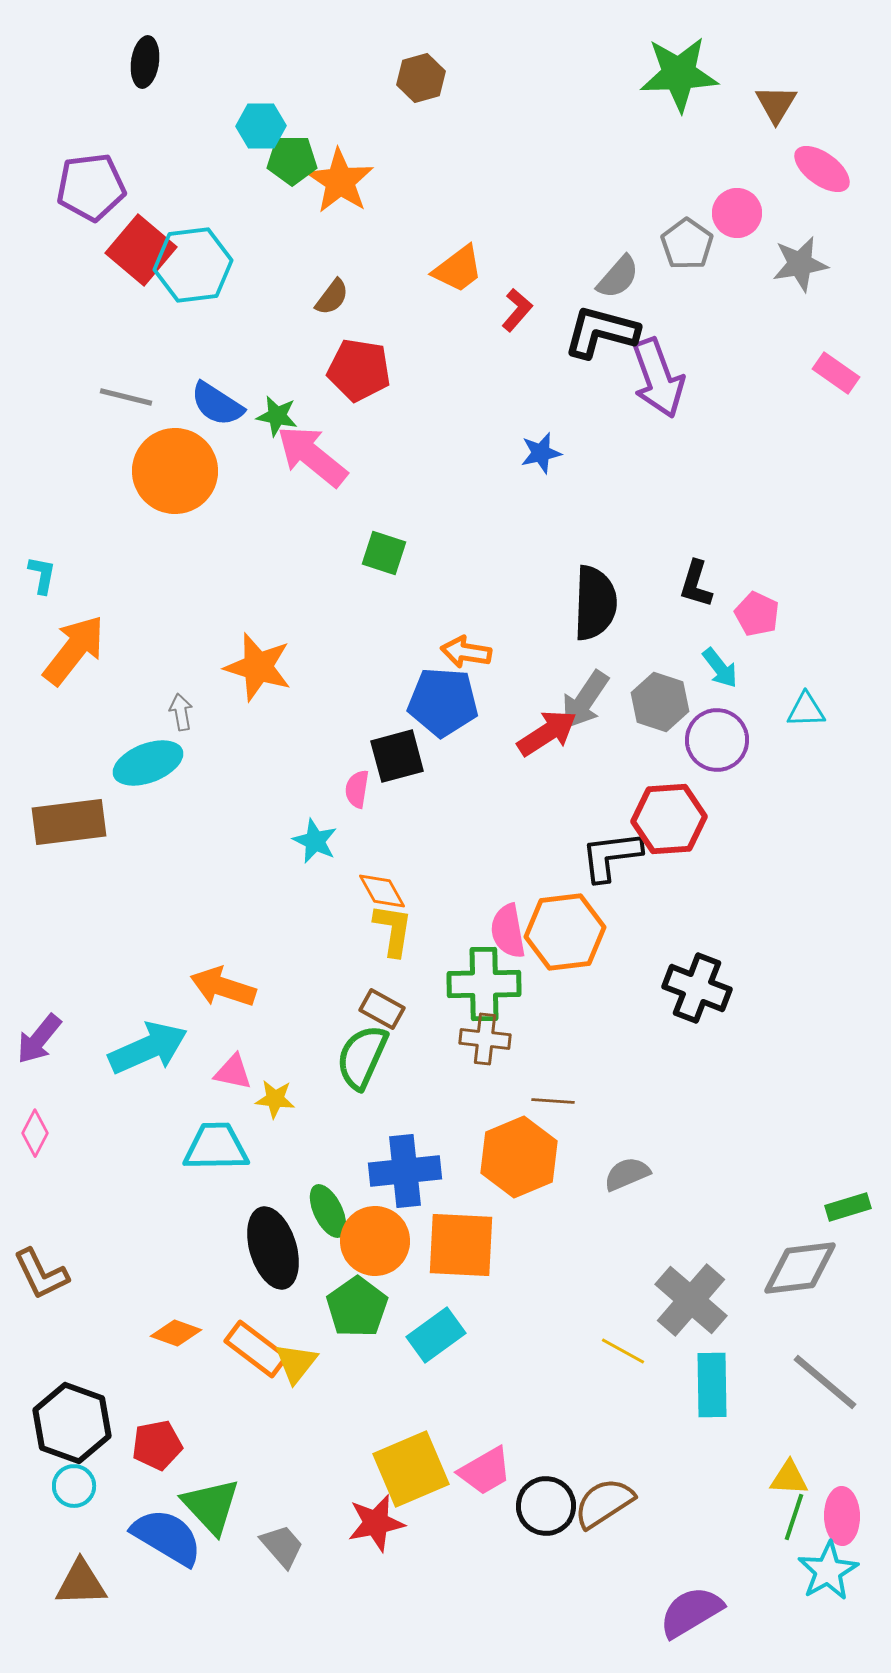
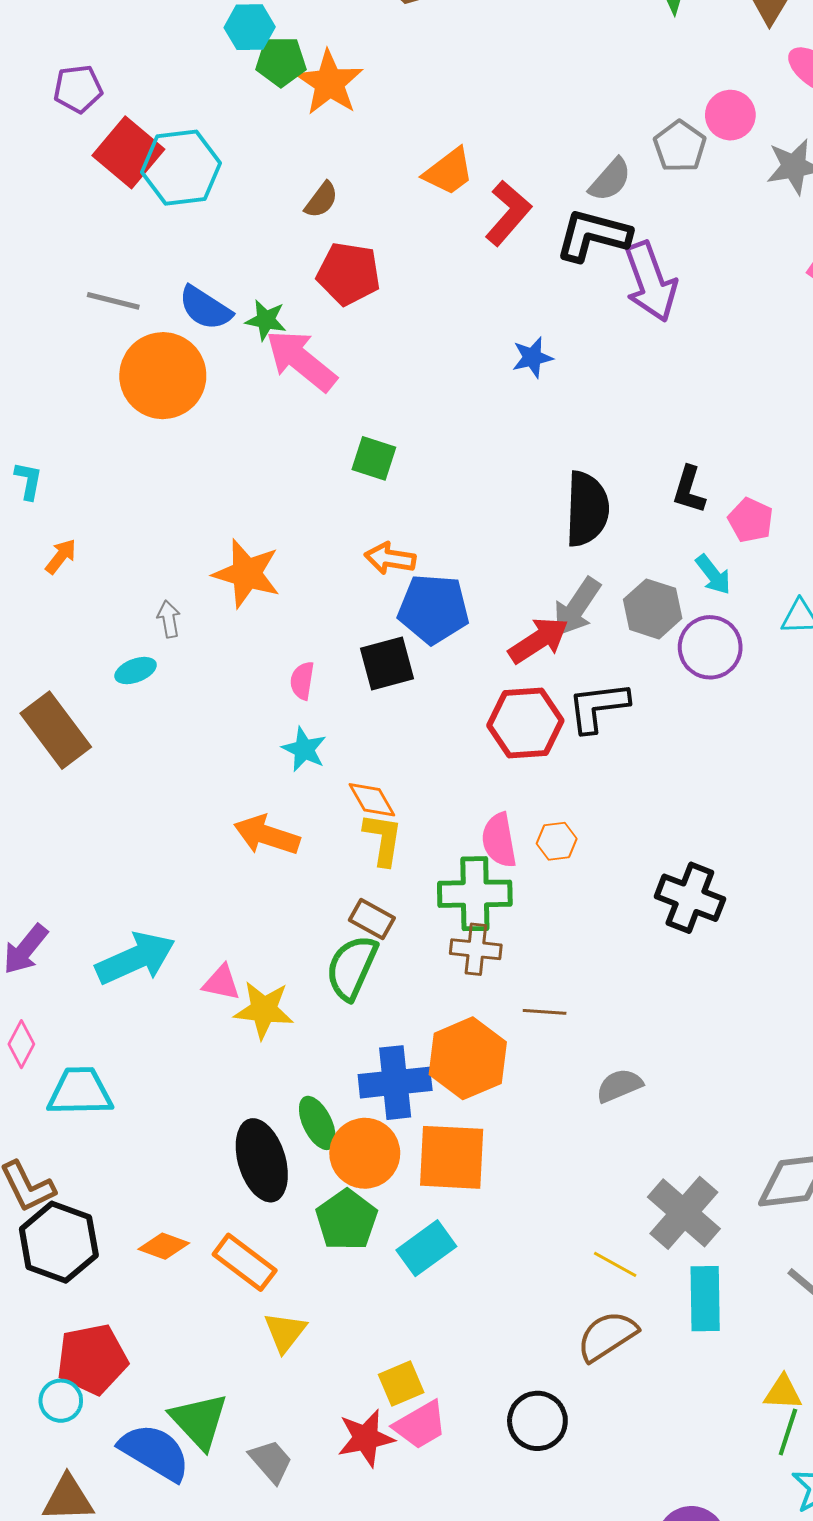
purple pentagon: (91, 187) -> (78, 89), size x0.7
red L-shape: (517, 310) -> (508, 213), size x1.5
orange arrow: (74, 650) -> (61, 556), size x0.5
orange arrow: (466, 652) -> (390, 558), moved
cyan ellipse: (148, 763) -> (136, 671), size x0.6
pink semicircle: (357, 789) -> (302, 681), moved
red hexagon: (669, 819) -> (525, 723), moved
brown rectangle: (69, 822) -> (56, 730), turned 60
black L-shape: (611, 856) -> (598, 707), moved
orange hexagon: (565, 932) -> (557, 841), size x0.5
orange arrow: (223, 987) -> (267, 835), moved
yellow star: (275, 1099) -> (264, 1010), size x1.5
cyan trapezoid: (216, 1147) -> (80, 1092), moved
orange hexagon: (519, 1157) -> (468, 1058), moved
yellow triangle: (296, 1363) -> (285, 1332), moved
black hexagon: (72, 1423) -> (59, 1242), moved
red pentagon: (157, 1445) -> (92, 1359), moved, size x1.4
yellow square: (411, 1469) -> (401, 1384), size x0.6
pink trapezoid: (485, 1471) -> (420, 1425), moved
brown semicircle: (604, 1503) -> (607, 1336), moved

